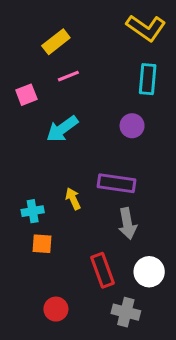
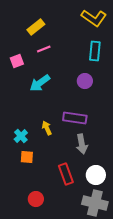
cyan cross: (33, 211) -> (21, 136), turned -32
gray cross: (126, 312) -> (95, 203), moved, size x1.4

